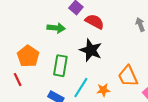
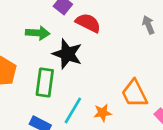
black star: (91, 50) -> (67, 54), moved

